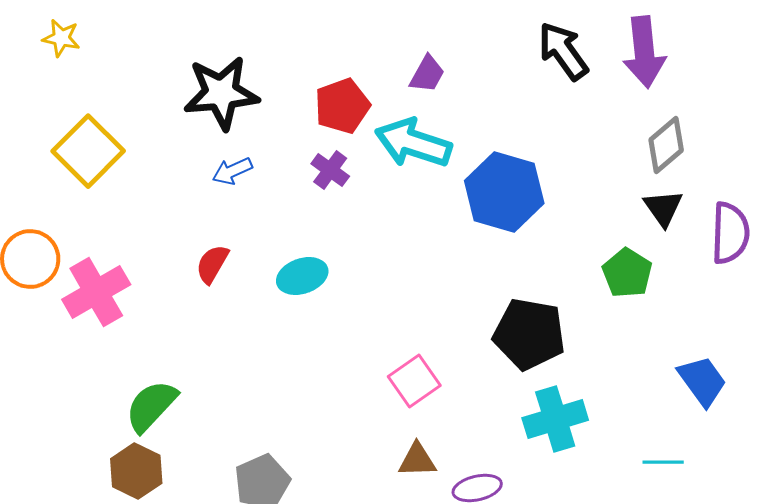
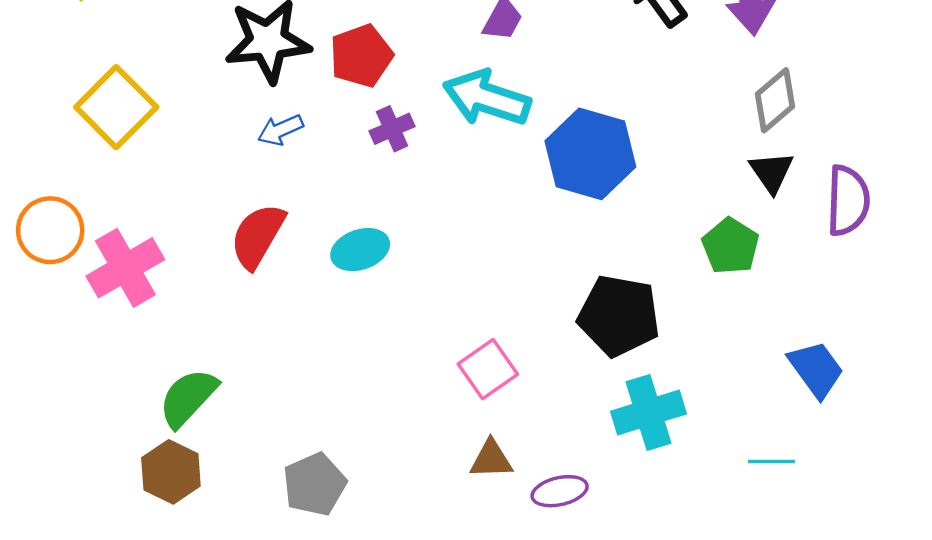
red pentagon: (342, 106) -> (361, 56), moved
purple cross: (330, 170) -> (392, 129), turned 30
red semicircle: (212, 264) -> (258, 236), size x1.5

